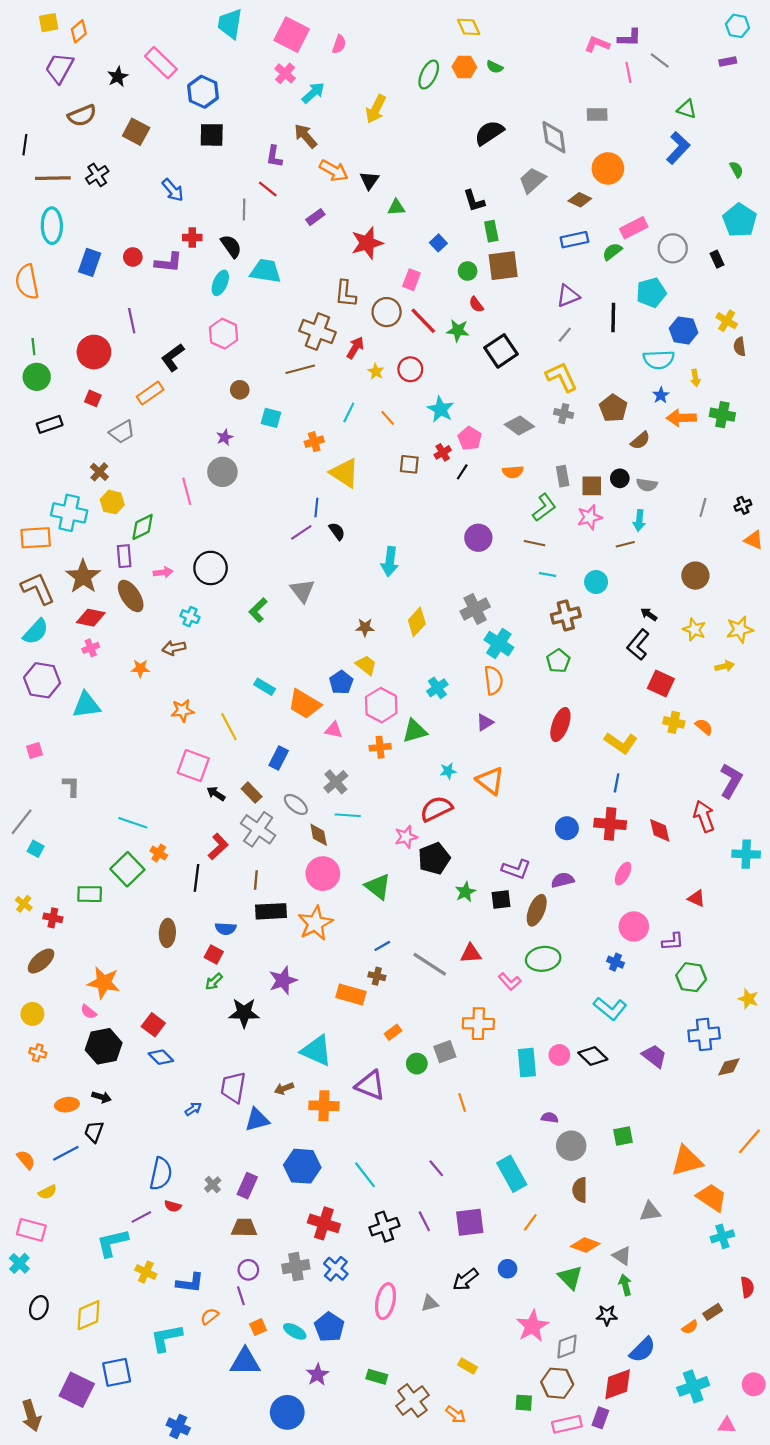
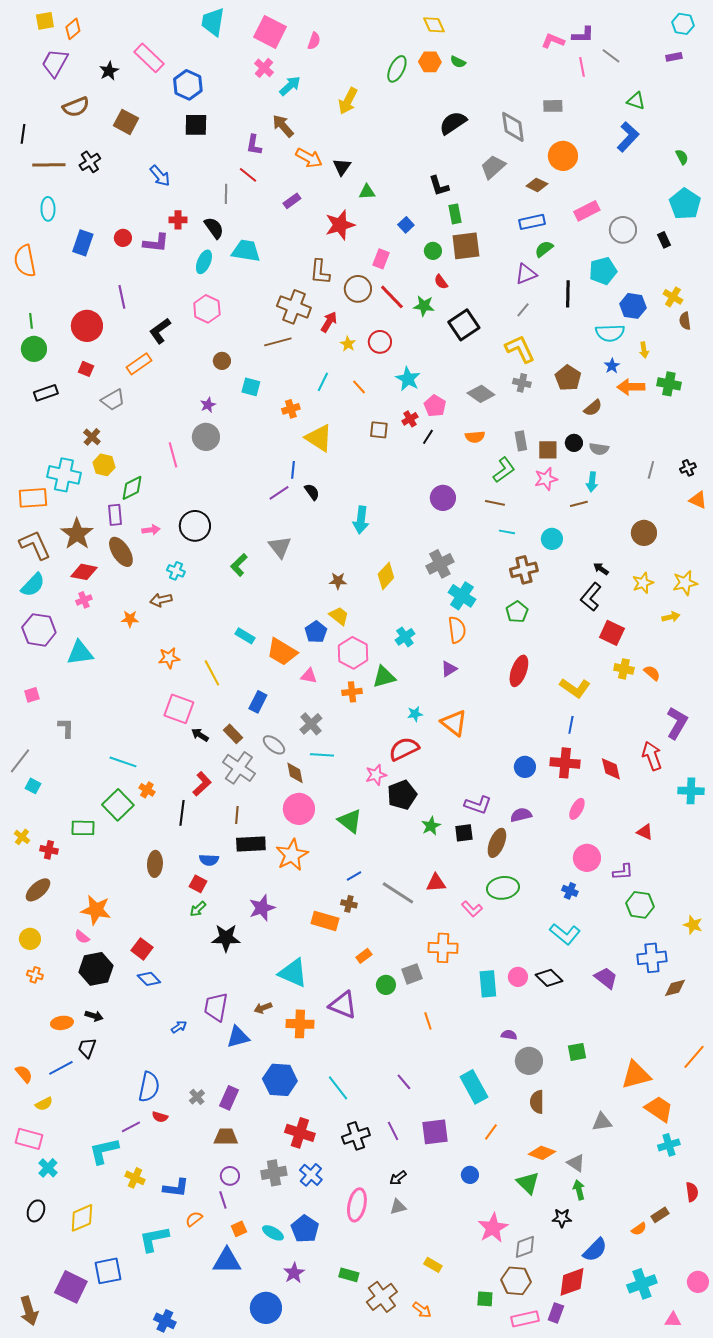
cyan ellipse: (52, 226) -> (48, 209), size x0.7
green semicircle: (612, 252) -> (544, 249), moved
yellow star: (694, 630) -> (643, 583), turned 30
cyan cross: (19, 1263) -> (48, 1168), moved
black arrow: (465, 1280) -> (398, 1178), moved, size x0.7

